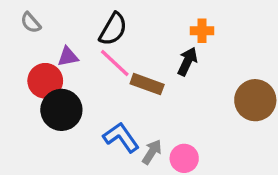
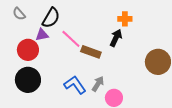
black semicircle: (113, 29) -> (51, 18), moved
black circle: (61, 110) -> (28, 80), moved
gray arrow: (152, 152) -> (98, 84), moved

